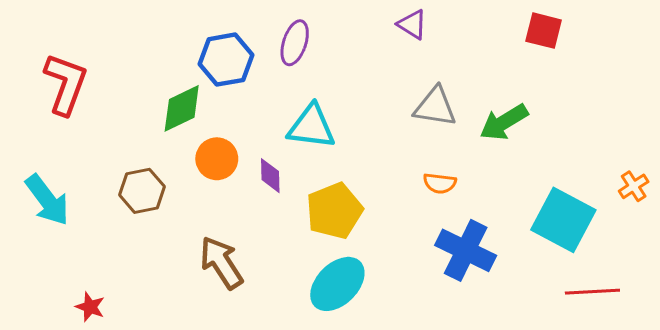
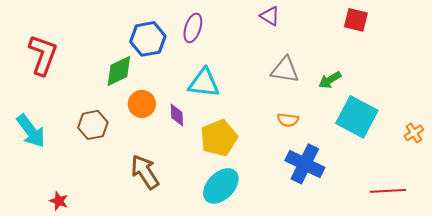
green arrow: (504, 122) -> (330, 80), size x0.7
orange cross: (634, 186) -> (414, 133), moved
cyan square: (563, 220) -> (357, 117), moved

